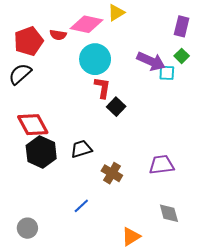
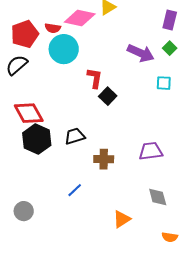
cyan circle: (95, 59) -> (64, 49), moved
cyan square: (167, 73) -> (164, 83), moved
brown cross: (112, 173) -> (104, 159), turned -30

